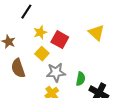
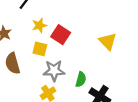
yellow triangle: (96, 33) -> (108, 41), moved
yellow square: (42, 54) -> (40, 49), turned -32

